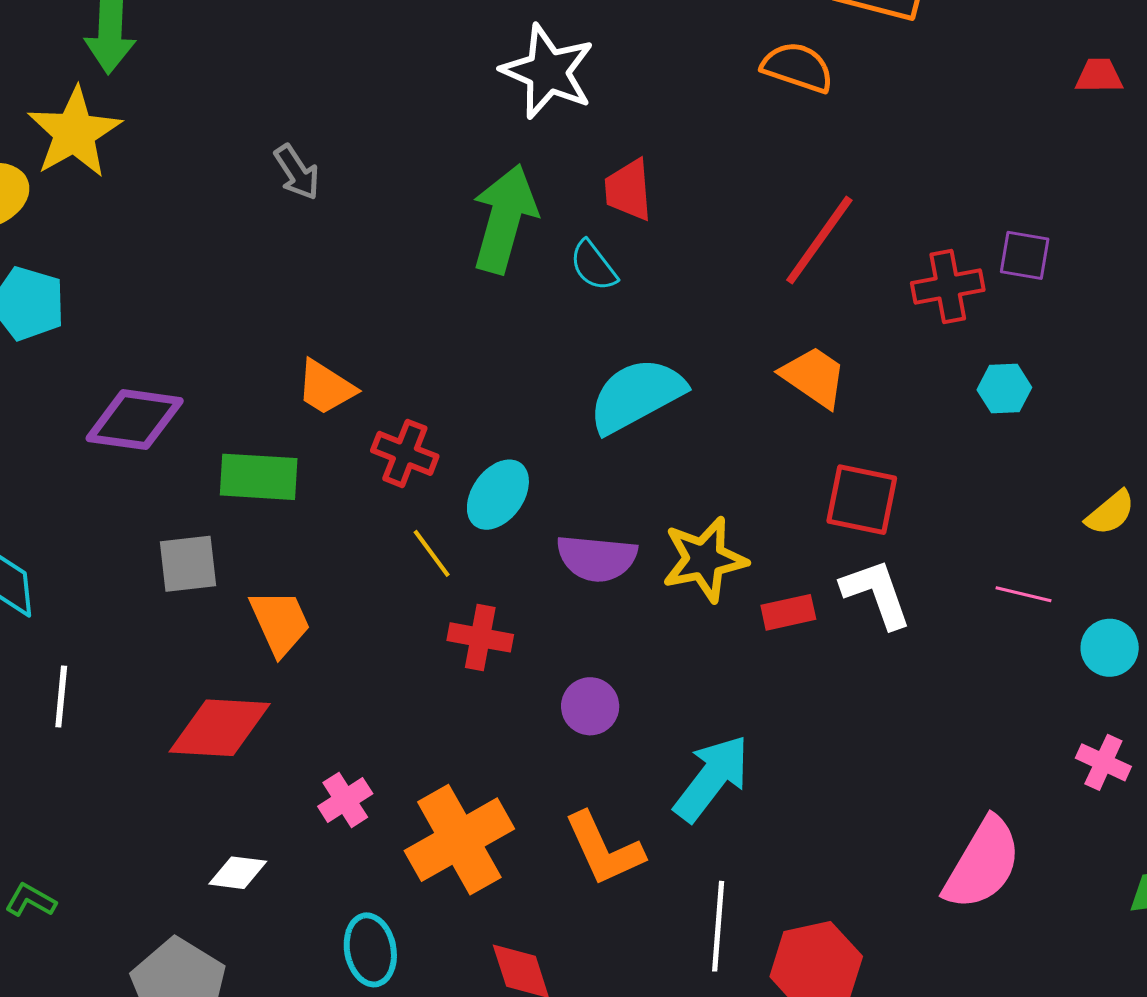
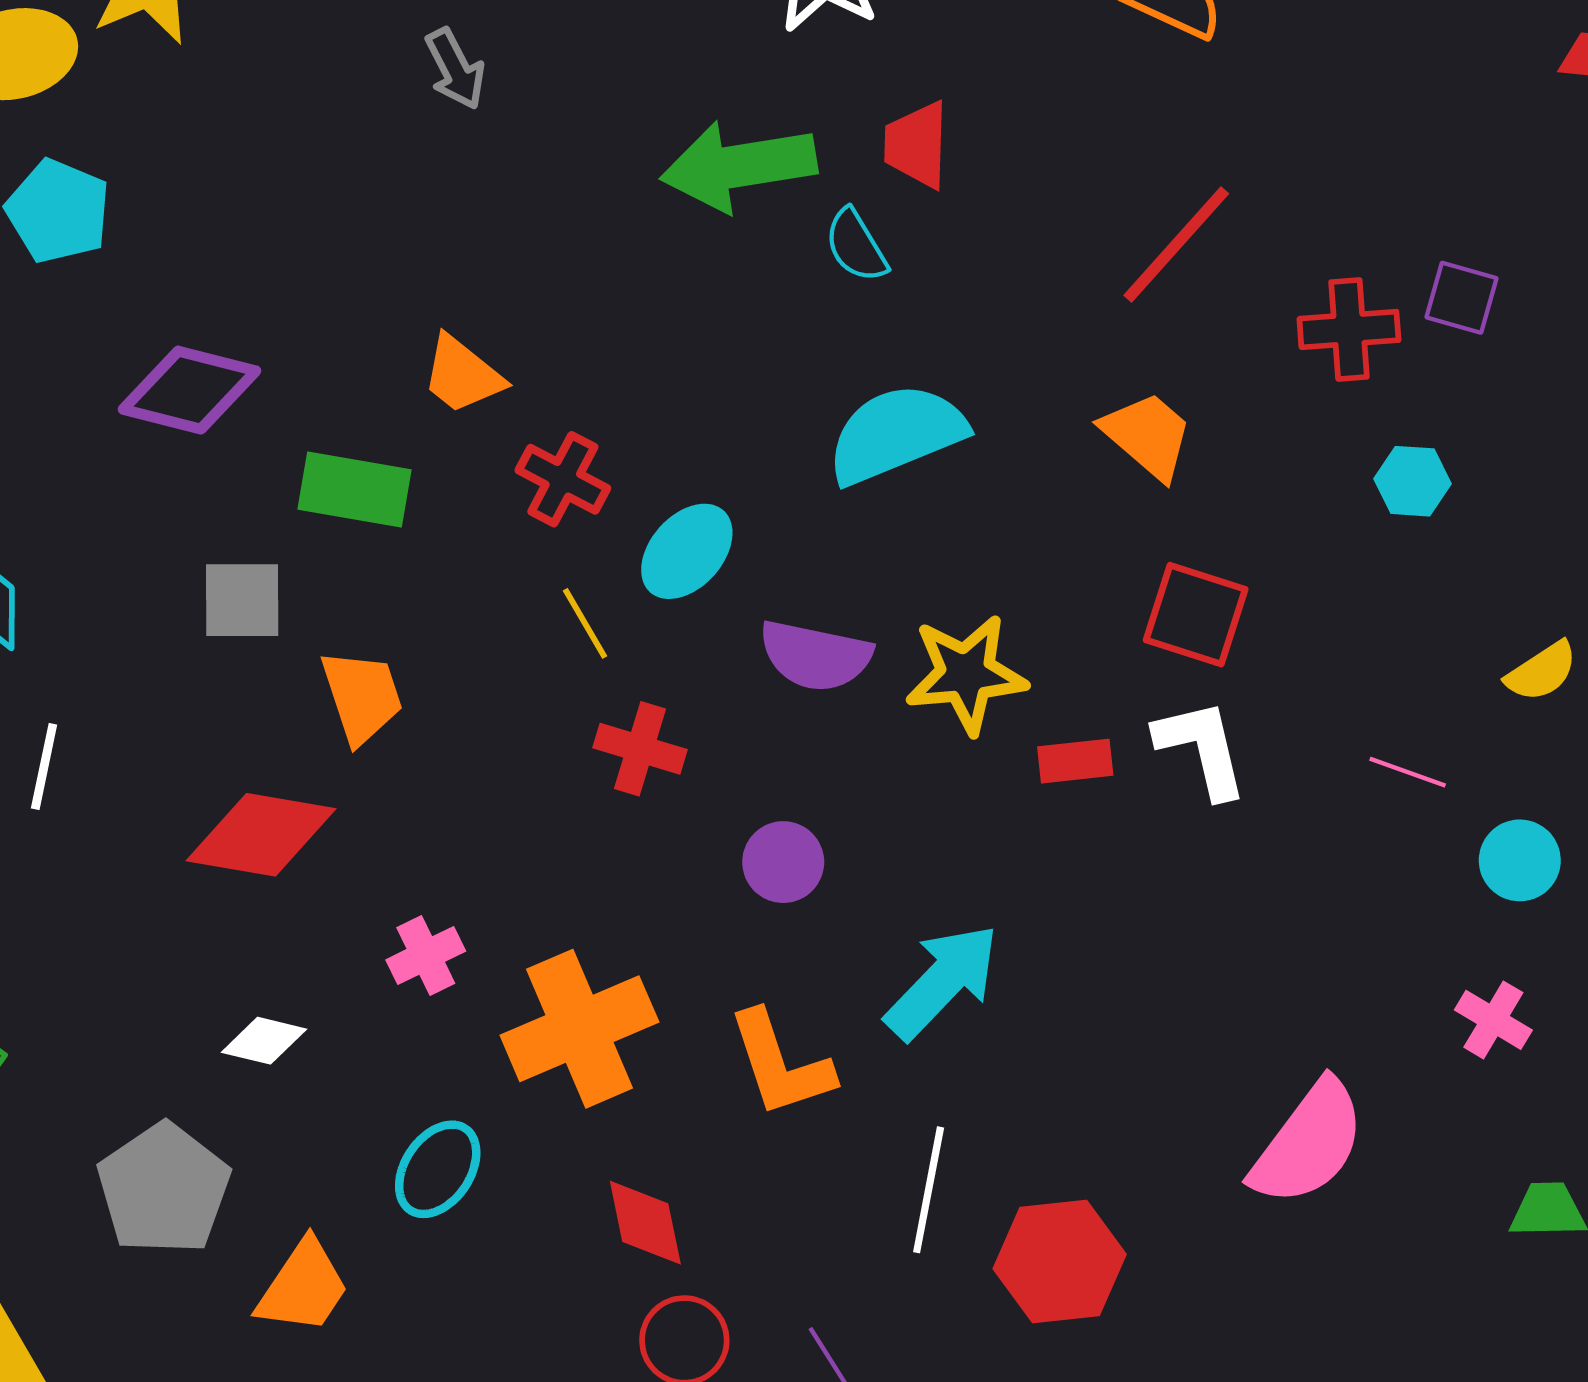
green arrow: (504, 219) -> (739, 166), turned -121
cyan ellipse: (370, 950) -> (438, 1169), turned 38

